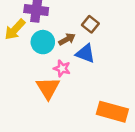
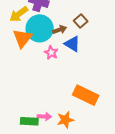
cyan circle: (43, 42) -> (40, 28), size x1.4
orange triangle: (48, 88) -> (22, 38), moved

